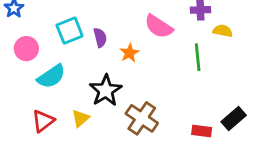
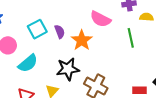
orange star: (129, 53) -> (82, 40), size x1.5
black star: (106, 90) -> (68, 69), turned 30

